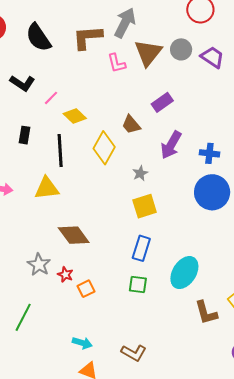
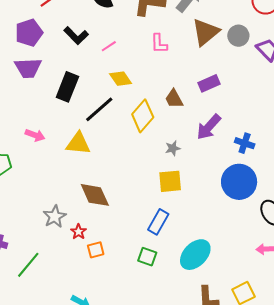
pink L-shape: (117, 63) -> (159, 44), moved
pink line: (51, 98) -> (109, 46), moved
black rectangle: (25, 135) -> (67, 87), size x1.6
black line: (60, 151) -> (99, 109), turned 40

